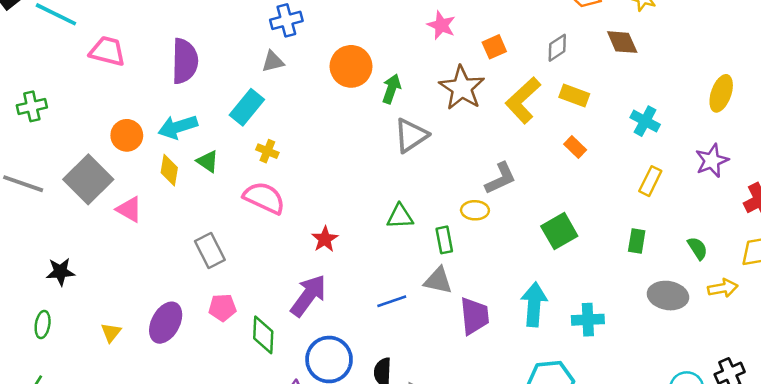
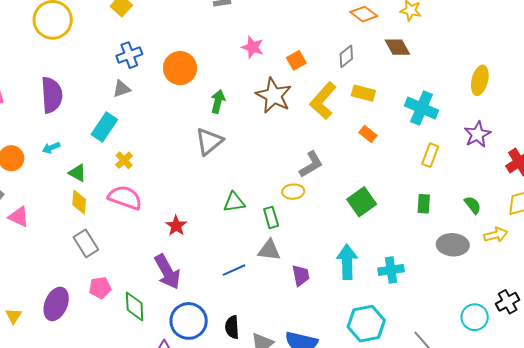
orange circle: (351, 66) -> (180, 68), moved
cyan cross: (645, 121) -> (421, 108), size x1.4
cyan arrow: (178, 127) -> (51, 148), size x0.6
gray triangle: (411, 135) -> (209, 141), moved
yellow cross: (267, 151) -> (124, 160), turned 30
yellow diamond: (169, 170) -> (79, 202), moved
purple arrow: (308, 296) -> (167, 272), turned 120
purple trapezoid: (474, 316) -> (301, 275), size x0.7

